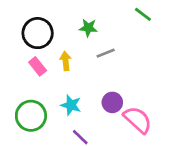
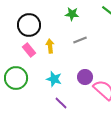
green star: (88, 28) -> (72, 14), moved
green circle: (31, 116) -> (16, 78), moved

